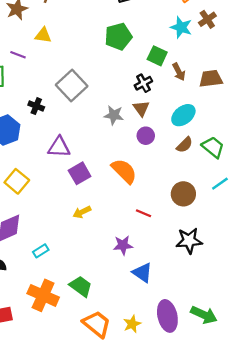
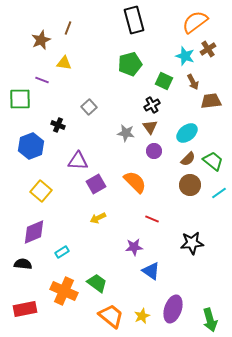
brown arrow: (179, 72) -> (193, 82), moved
gray square: (72, 86) -> (89, 107), size x0.6
brown circle: (183, 194) -> (190, 185), moved
green arrow: (204, 315) -> (210, 320), moved, turned 50
purple ellipse: (167, 316) -> (173, 309), turned 32

